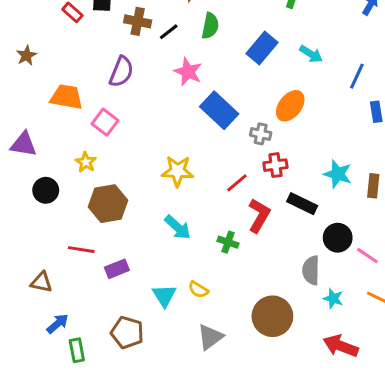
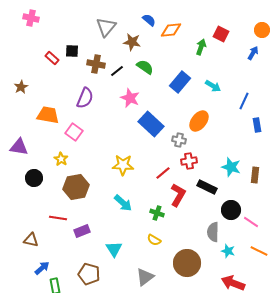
green semicircle: (210, 26) -> (145, 67), turned -66
yellow semicircle: (198, 290) -> (154, 240), moved

